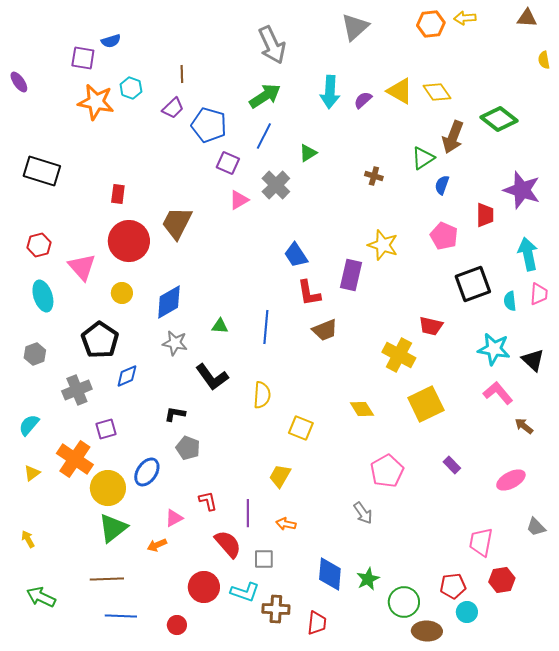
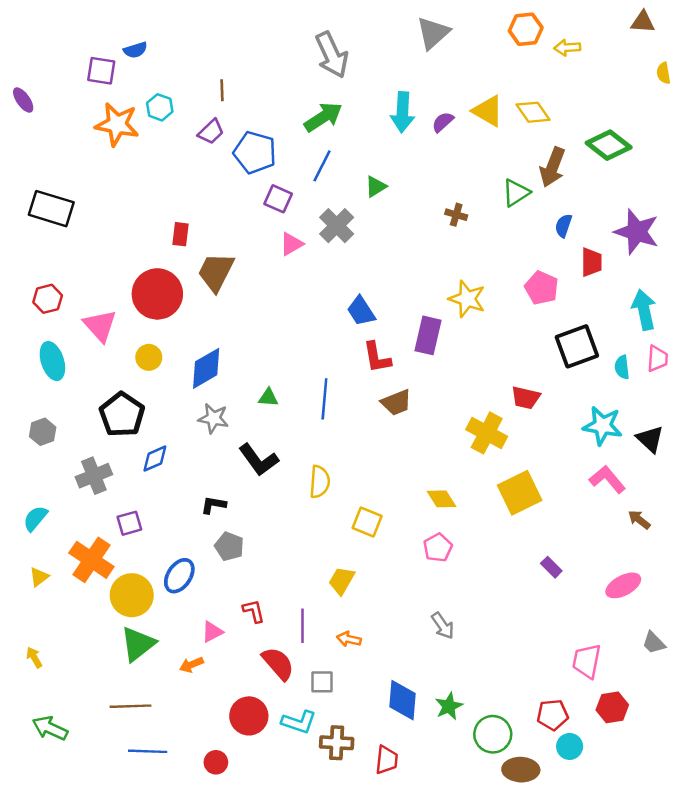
yellow arrow: (465, 18) -> (567, 48), moved
blue semicircle: (442, 185) -> (563, 226), moved
red rectangle: (118, 194) -> (181, 234), moved
pink pentagon: (387, 471) -> (438, 548), moved, size x0.7

